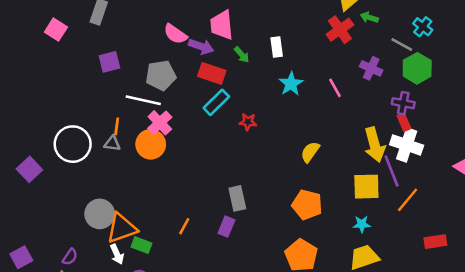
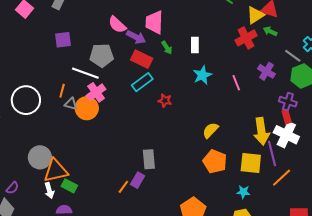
gray triangle: (112, 143) -> (71, 104), moved
orange pentagon: (307, 205) -> (215, 161), moved
orange line: (184, 226) -> (123, 187), moved

